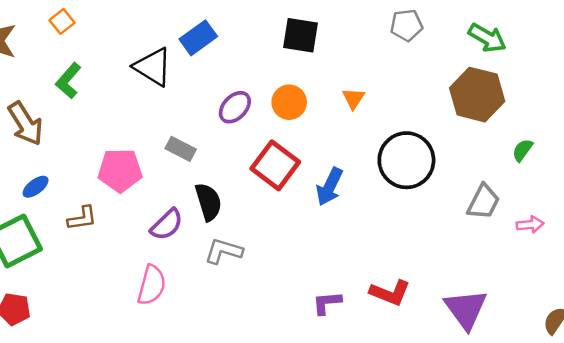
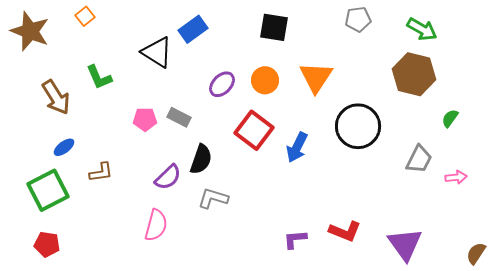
green L-shape: (68, 81) -> (99, 77), moved, turned -64
orange triangle: (353, 98) -> (316, 77), size x1.8
pink pentagon: (120, 170) -> (145, 119), moved, size x0.7
black semicircle: (208, 202) -> (201, 159), turned 36

